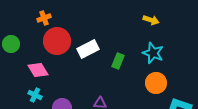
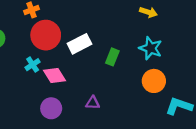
pink diamond: (38, 70) -> (54, 76), moved
cyan cross: (35, 95) -> (33, 65), moved, turned 32

